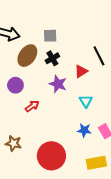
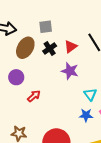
red triangle: (81, 71) -> (71, 47), moved
purple star: (58, 84) -> (70, 71), moved
cyan triangle: (86, 101) -> (90, 94), moved

